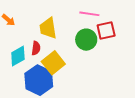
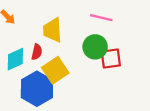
red square: (106, 30) -> (111, 58), moved

